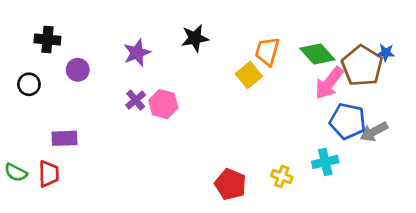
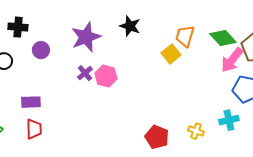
black star: (195, 38) -> (130, 26), turned 30
purple star: (137, 53) -> (86, 37), size x1.4
red trapezoid: (49, 174) -> (34, 129), moved

